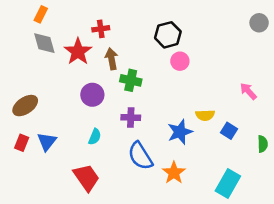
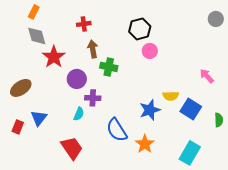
red star: (78, 52) -> (54, 57), moved
purple cross: (131, 118) -> (93, 98), moved
blue square: (229, 131) -> (191, 109), size x1.5
red rectangle: (22, 143) -> (18, 127), moved

